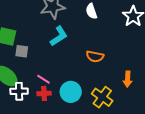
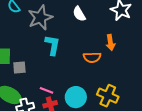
cyan L-shape: (59, 36) -> (52, 45), turned -35
orange arrow: (128, 79) -> (110, 43), moved

